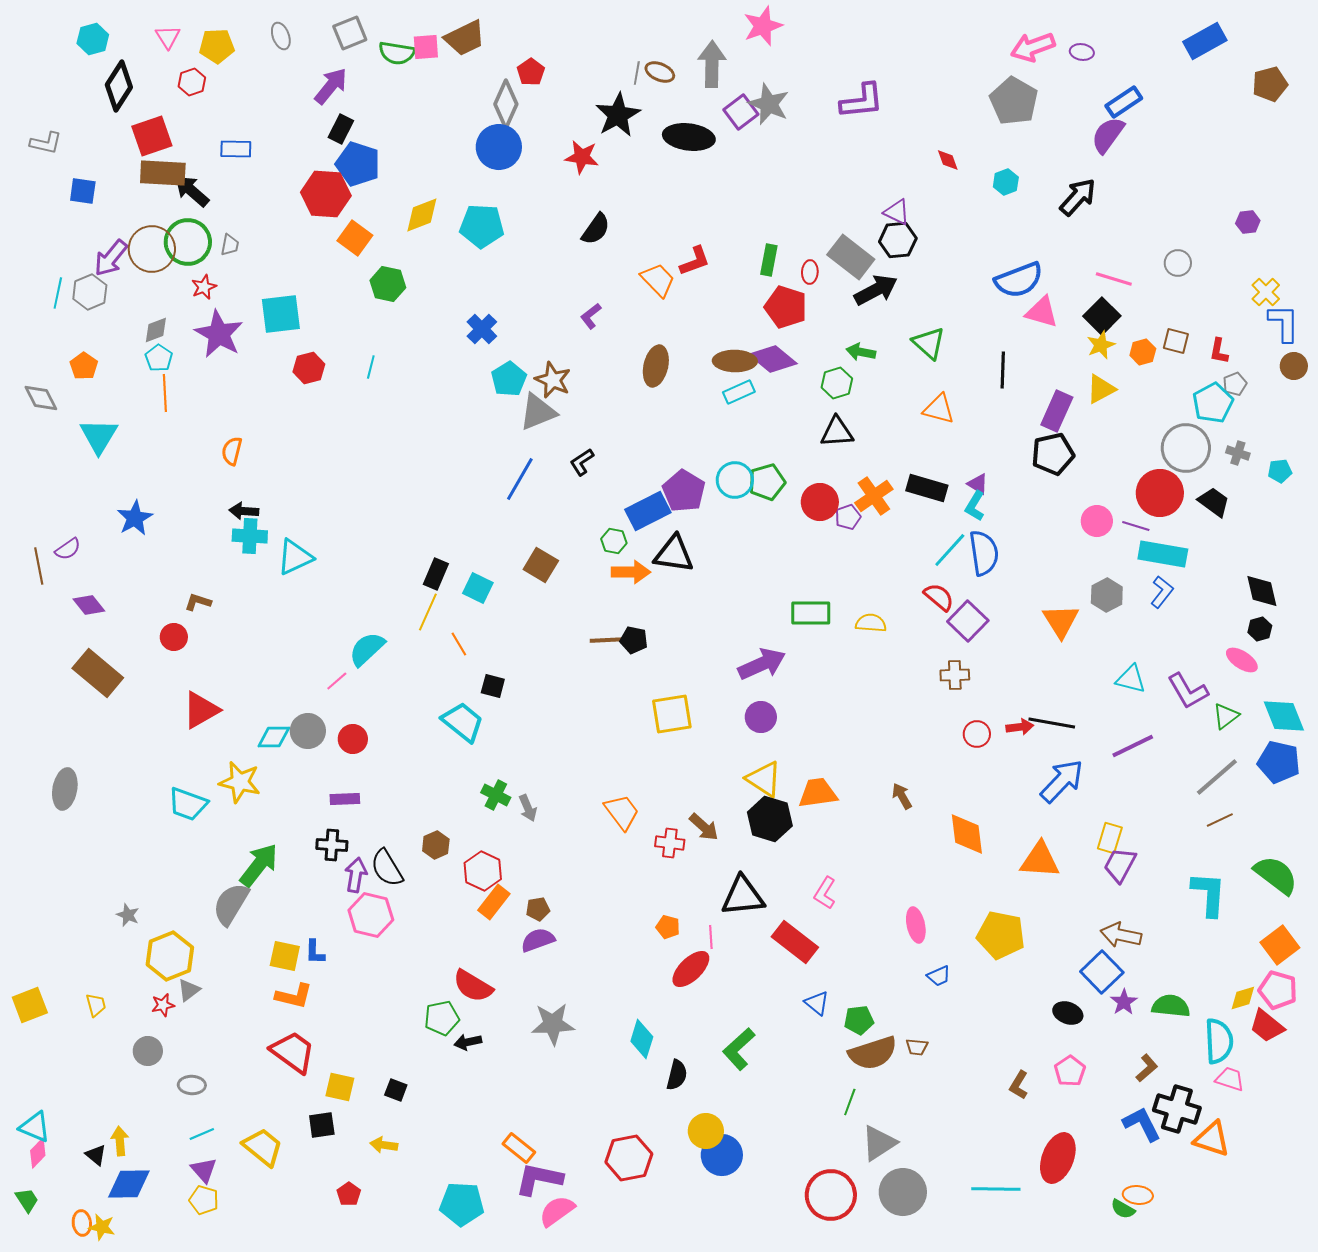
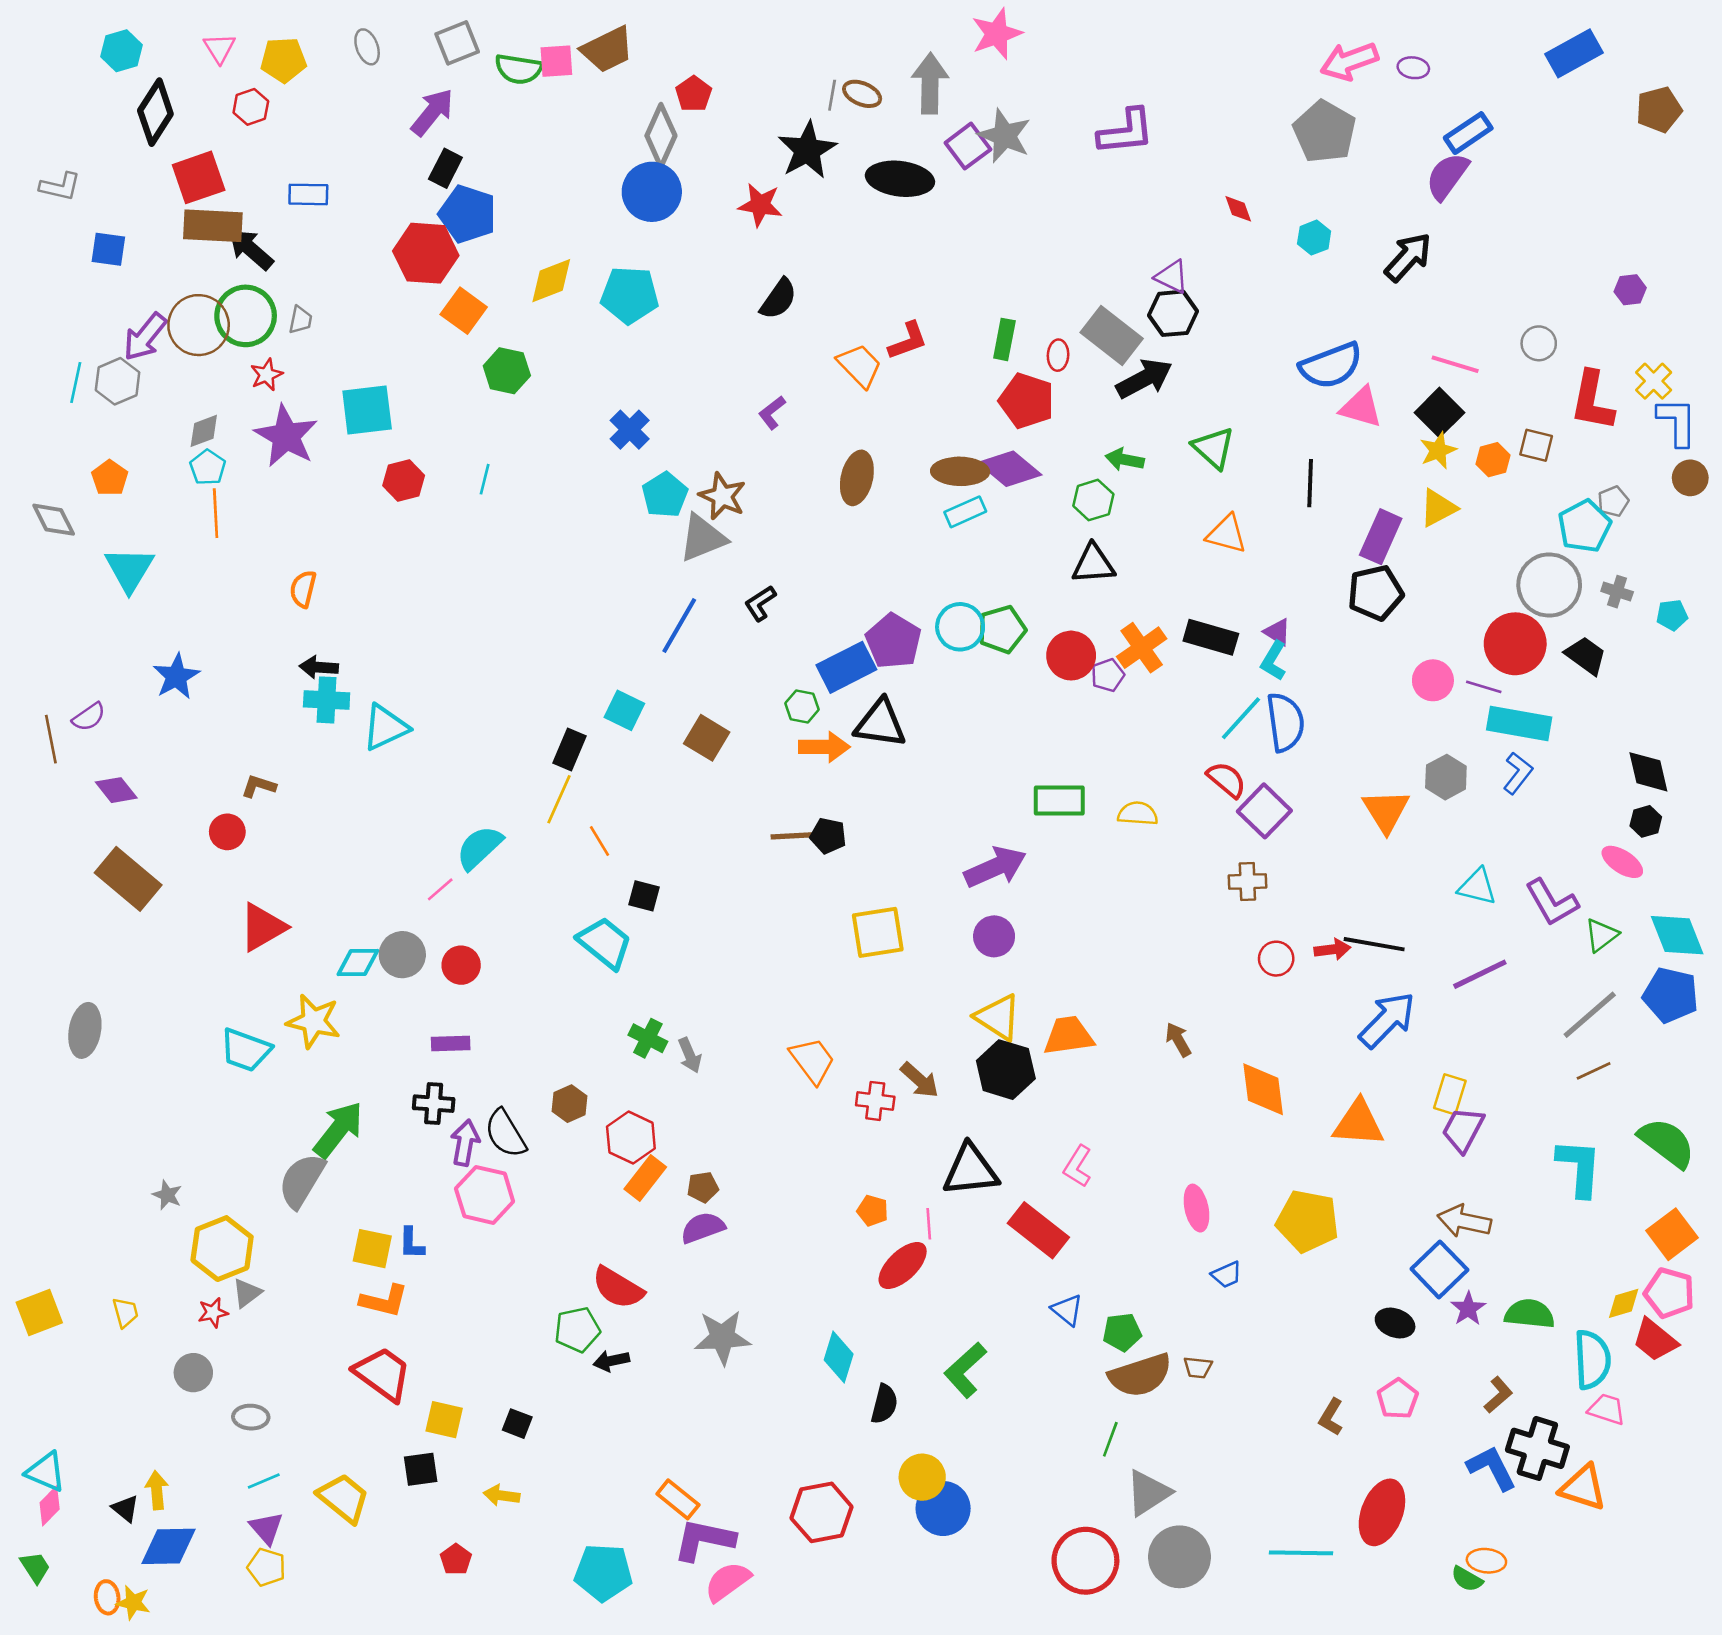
red L-shape: (1219, 351) -> (1592, 401), moved, size x1.8
cyan square: (478, 588) -> (624, 710), moved

